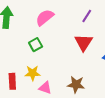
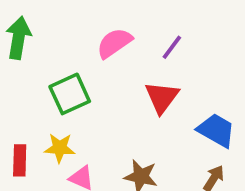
pink semicircle: (45, 17) -> (114, 43), moved
green square: (36, 45) -> (70, 94), size x1.5

